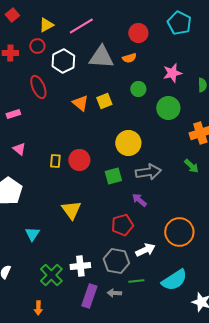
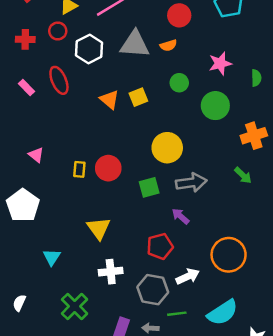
pink rectangle: (13, 114) -> (26, 88), moved, turned 64
white cross: (80, 266) -> (111, 272), moved

